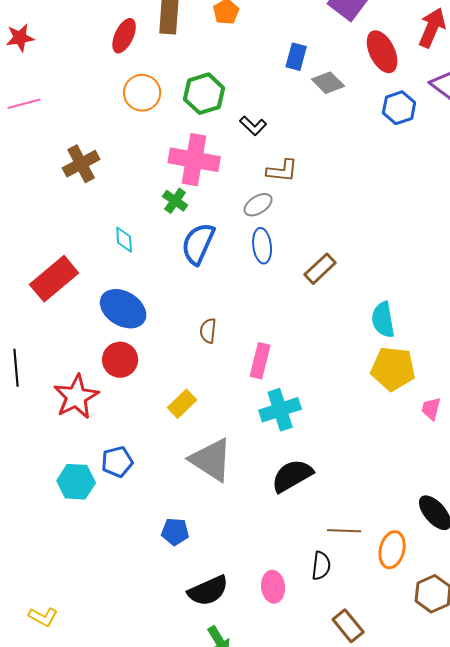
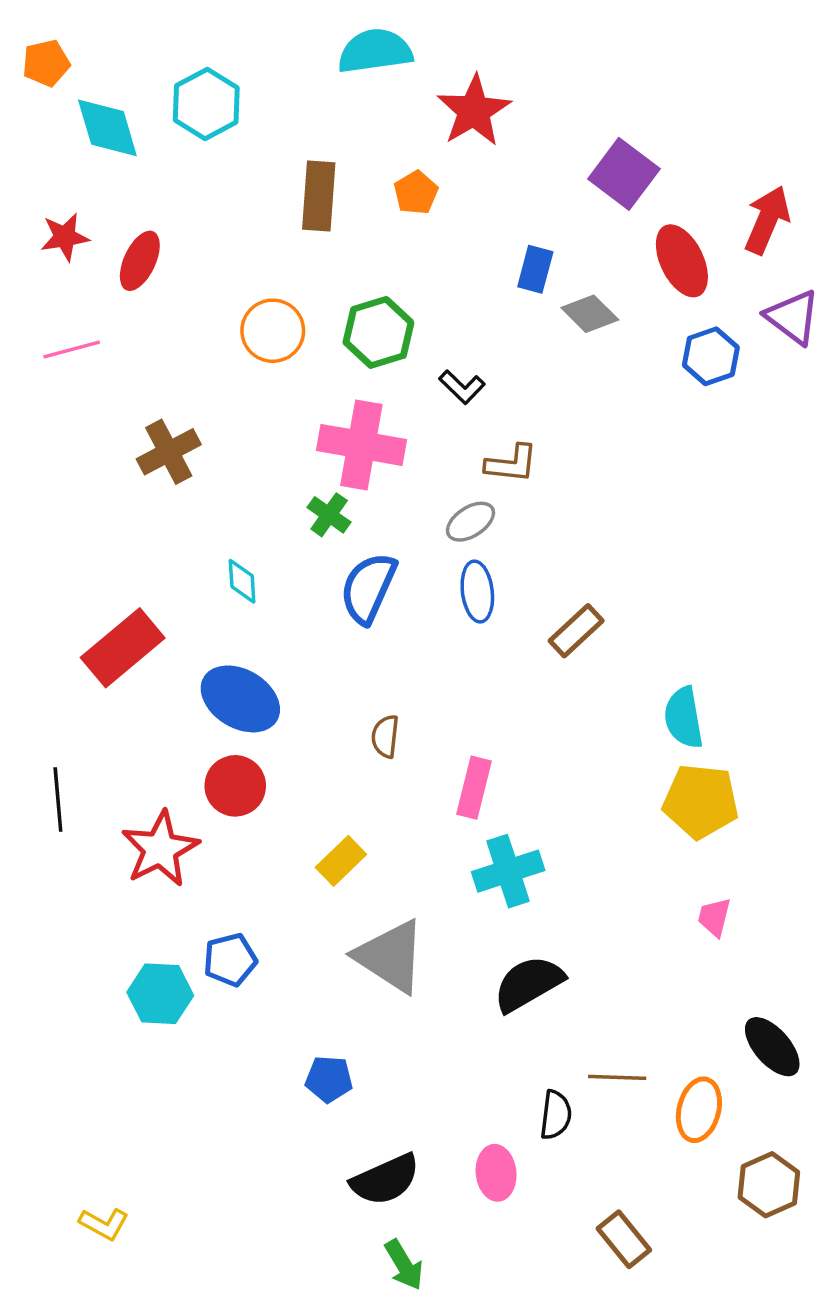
red ellipse: (124, 36) -> (140, 261), moved
pink trapezoid: (431, 409) -> (714, 917), moved
black semicircle: (321, 566) -> (556, 1115), moved

